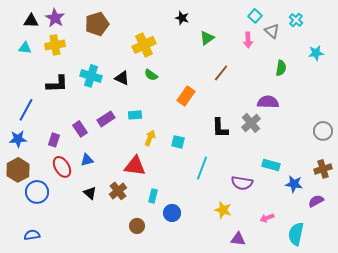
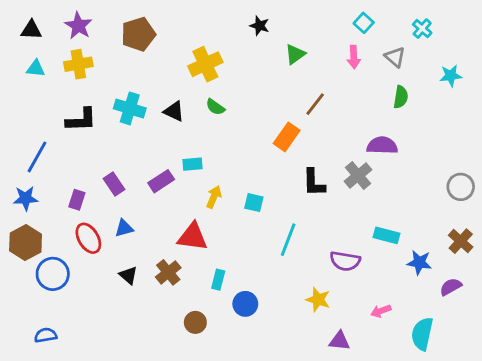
black triangle: (31, 21) -> (31, 30), moved
gray triangle: (272, 31) -> (395, 57), moved
orange rectangle: (186, 96) -> (287, 137), moved
purple rectangle: (106, 119) -> (161, 181), moved
brown cross: (323, 169) -> (461, 241), turned -30

